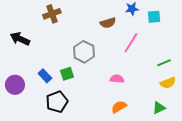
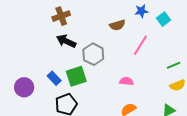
cyan square: (154, 17) -> (164, 19), turned -32
black arrow: (20, 39) -> (66, 41), moved
green square: (67, 74) -> (76, 76), size x1.5

